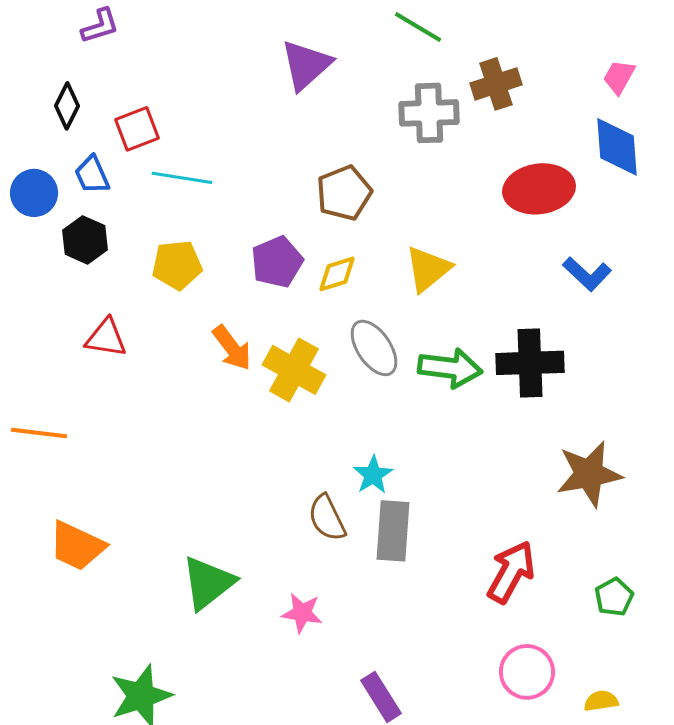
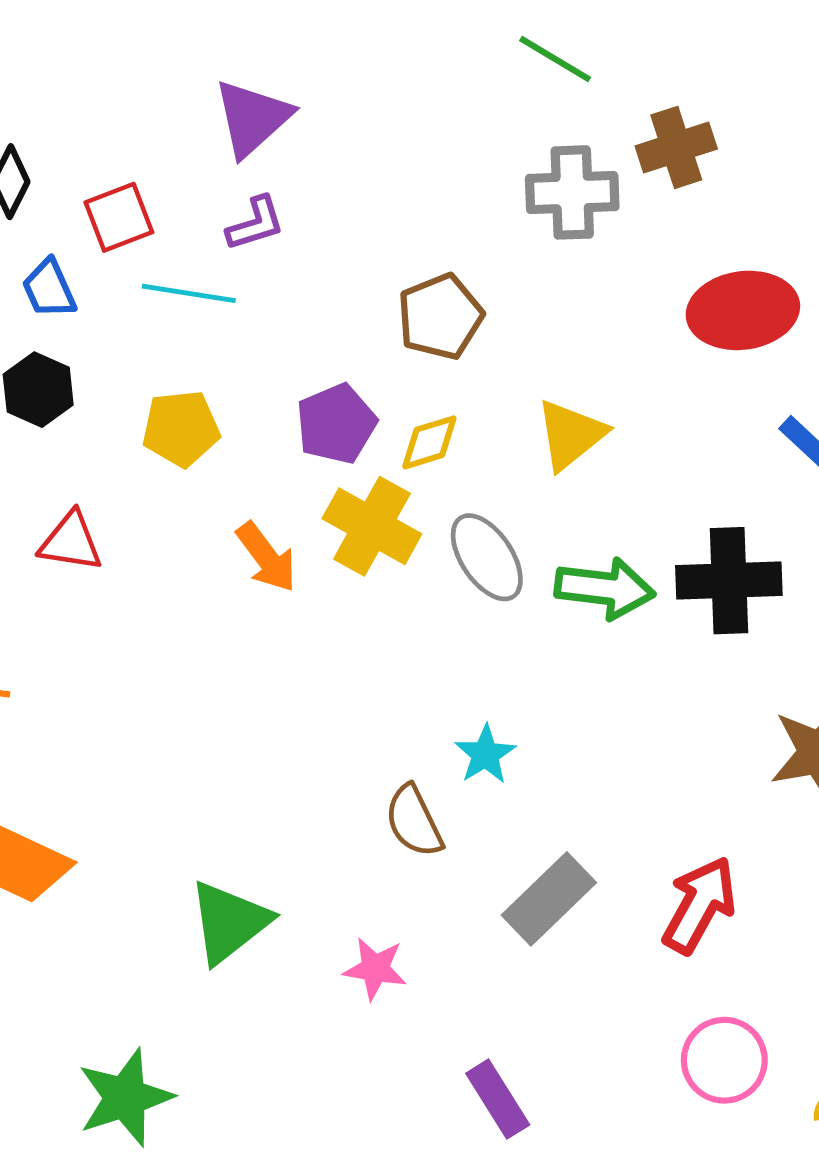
purple L-shape: (100, 26) -> (256, 224), moved
purple triangle: (306, 65) -> (252, 118), moved
yellow cross: (294, 370) -> (372, 526), moved
gray rectangle: (393, 531) -> (549, 899), moved, turned 42

